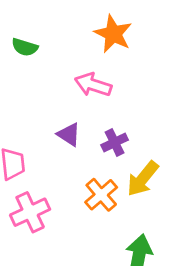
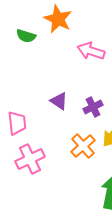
orange star: (113, 34) -> (58, 19), moved
pink arrow: (93, 85) -> (91, 51), moved

